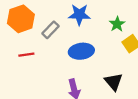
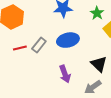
gray rectangle: (50, 30) -> (39, 45), moved

